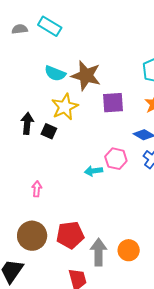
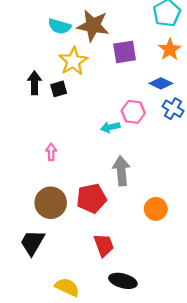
black square: (49, 131) -> (59, 89), turned -35
gray arrow: (99, 252) -> (121, 171), moved

